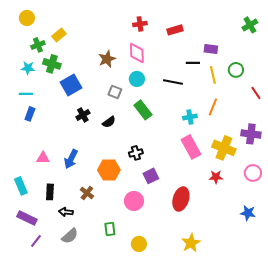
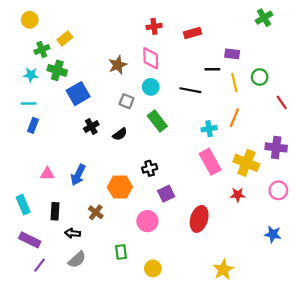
green cross: (250, 25) -> (264, 18), moved
yellow star: (191, 243) -> (223, 270), moved

